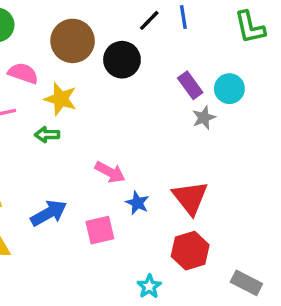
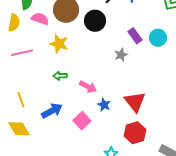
pink semicircle: (23, 73) -> (40, 19), moved
gray star: (204, 118) -> (121, 55), moved
green arrow: (47, 135) -> (60, 76), moved
pink square: (100, 230) -> (82, 121), turned -30

